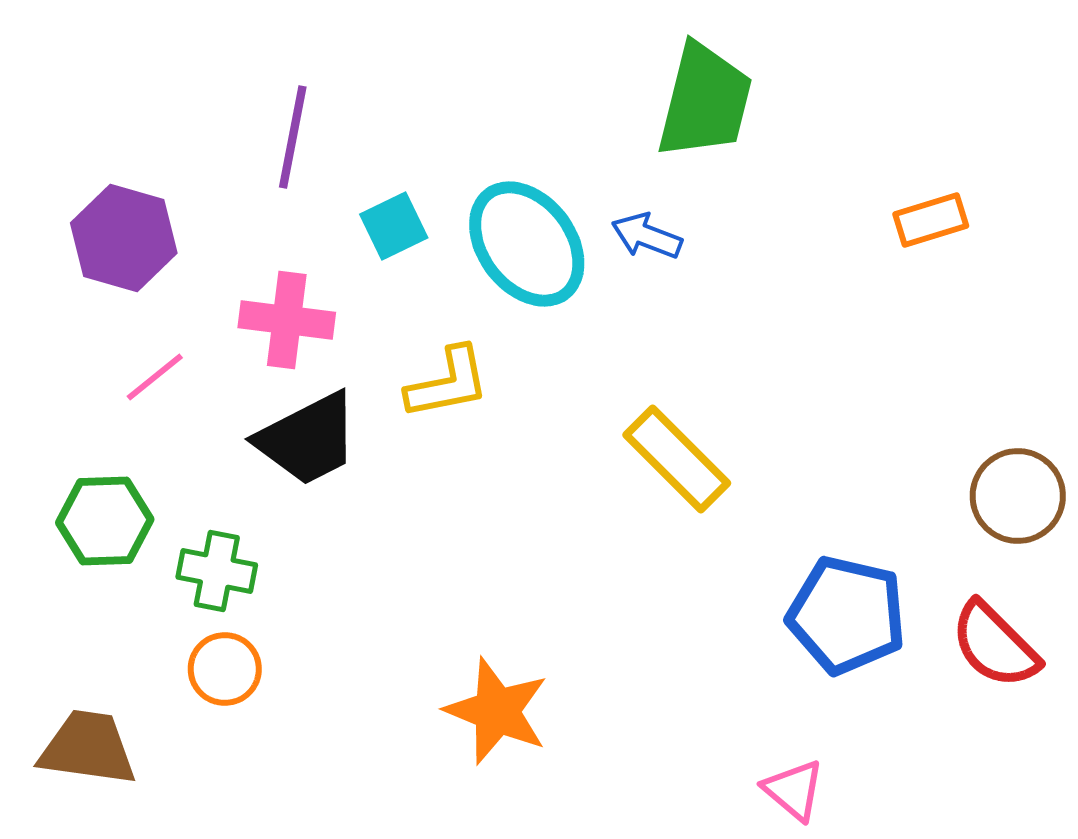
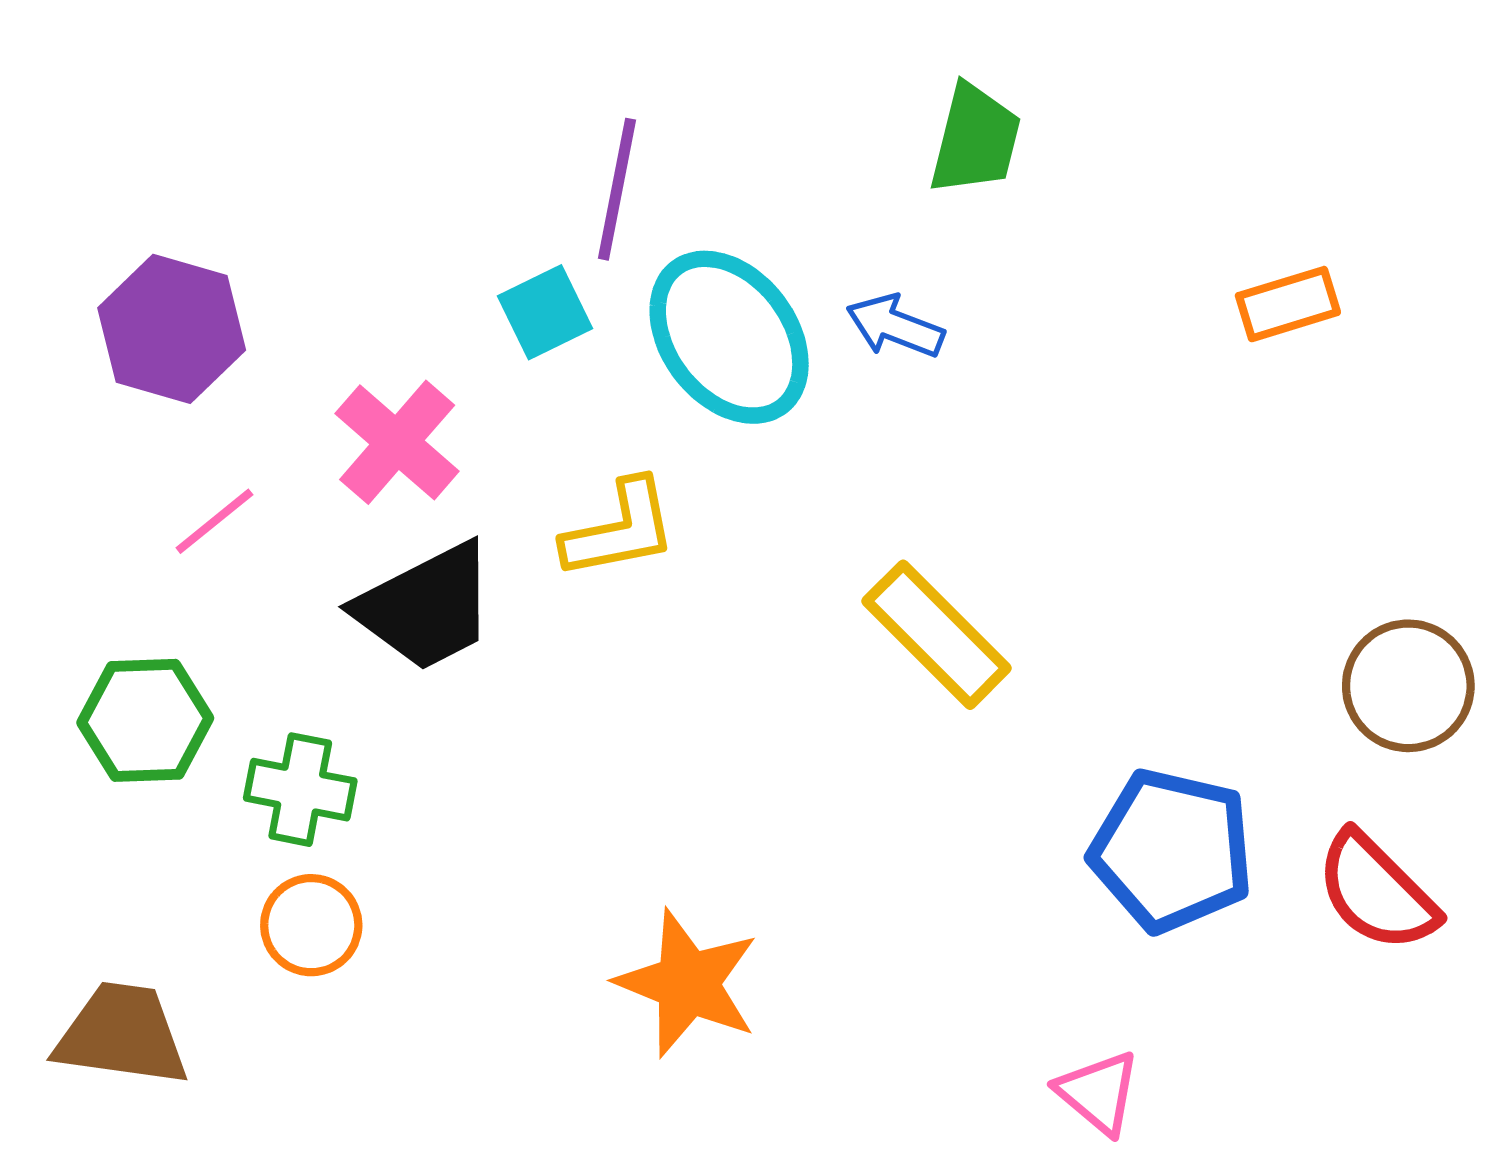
green trapezoid: (705, 101) -> (975, 139), size x0.7
purple line: (293, 137) -> (617, 189), moved
pink cross: (287, 320) -> (397, 442), turned 34

